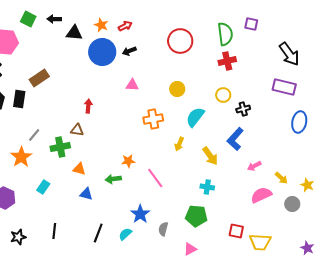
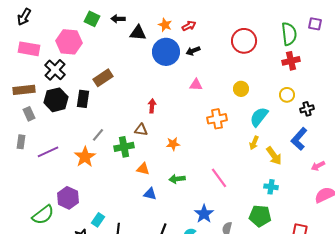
yellow arrow: (179, 144) -> (254, 143), moved
orange star: (128, 161) -> (173, 144), moved
cyan rectangle: (43, 187) -> (98, 220), moved

